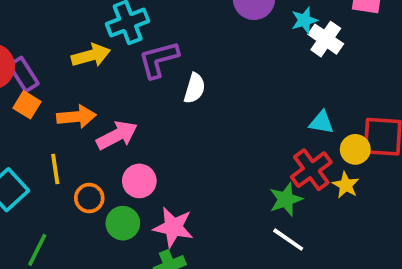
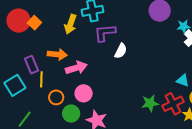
yellow arrow: (91, 55) -> (70, 24), turned 114
purple rectangle: (24, 74) -> (31, 65), moved
orange square: (27, 105) -> (34, 23), moved
green star: (286, 199) -> (150, 103), moved

